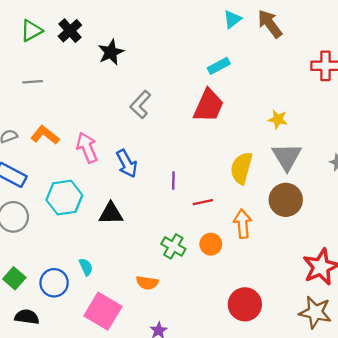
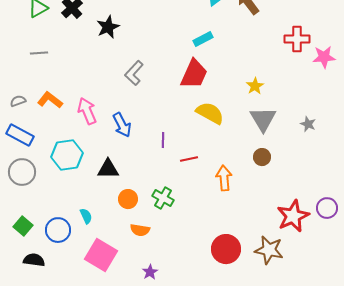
yellow star: (278, 119) -> (255, 86), turned 30
yellow semicircle: (241, 168) -> (210, 113), moved, turned 104
brown circle: (286, 200) -> (262, 157), size x0.6
orange circle: (211, 244) -> (128, 199), moved
brown star: (315, 312) -> (269, 250), moved

